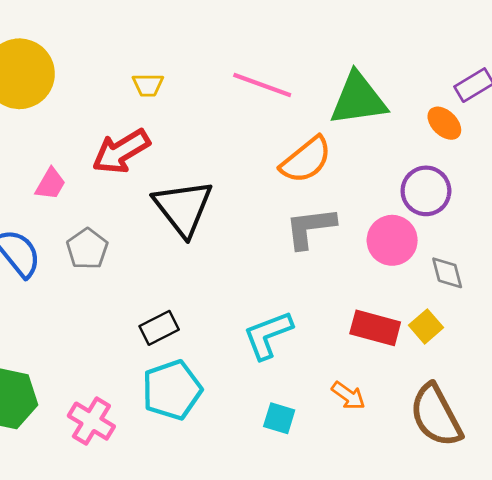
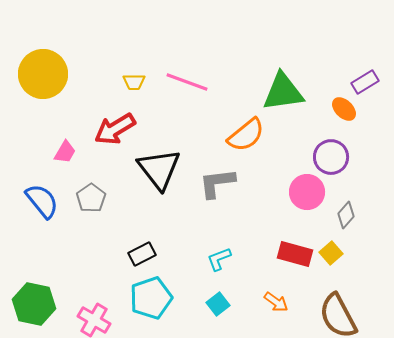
pink line: (262, 85) -> (187, 82), moved
gray L-shape: (310, 228) -> (217, 183), moved
gray diamond: (447, 273) -> (346, 215), turned 56
cyan L-shape: (268, 335) -> (219, 259), size x0.7
cyan square: (279, 418) -> (218, 304), moved, turned 35

